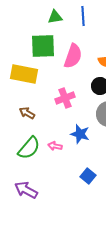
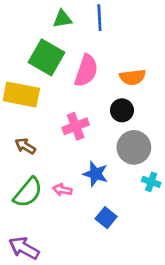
green square: (43, 46) -> (46, 57), turned 32
blue square: (88, 176) -> (106, 218), moved

